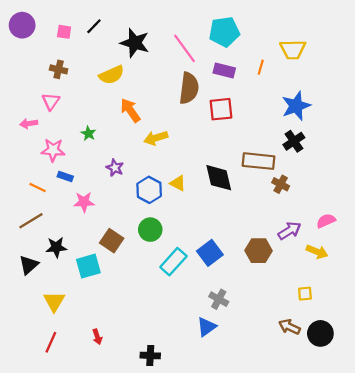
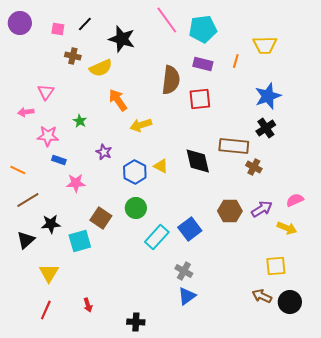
pink line: (185, 48) -> (167, 20), moved
brown cross: (59, 69) -> (73, 56), moved
orange line: (38, 188) -> (18, 170), moved
brown hexagon: (259, 251) -> (230, 211), moved
yellow square: (305, 294) -> (276, 266), size x1.5
gray cross: (219, 299) -> (184, 271), moved

